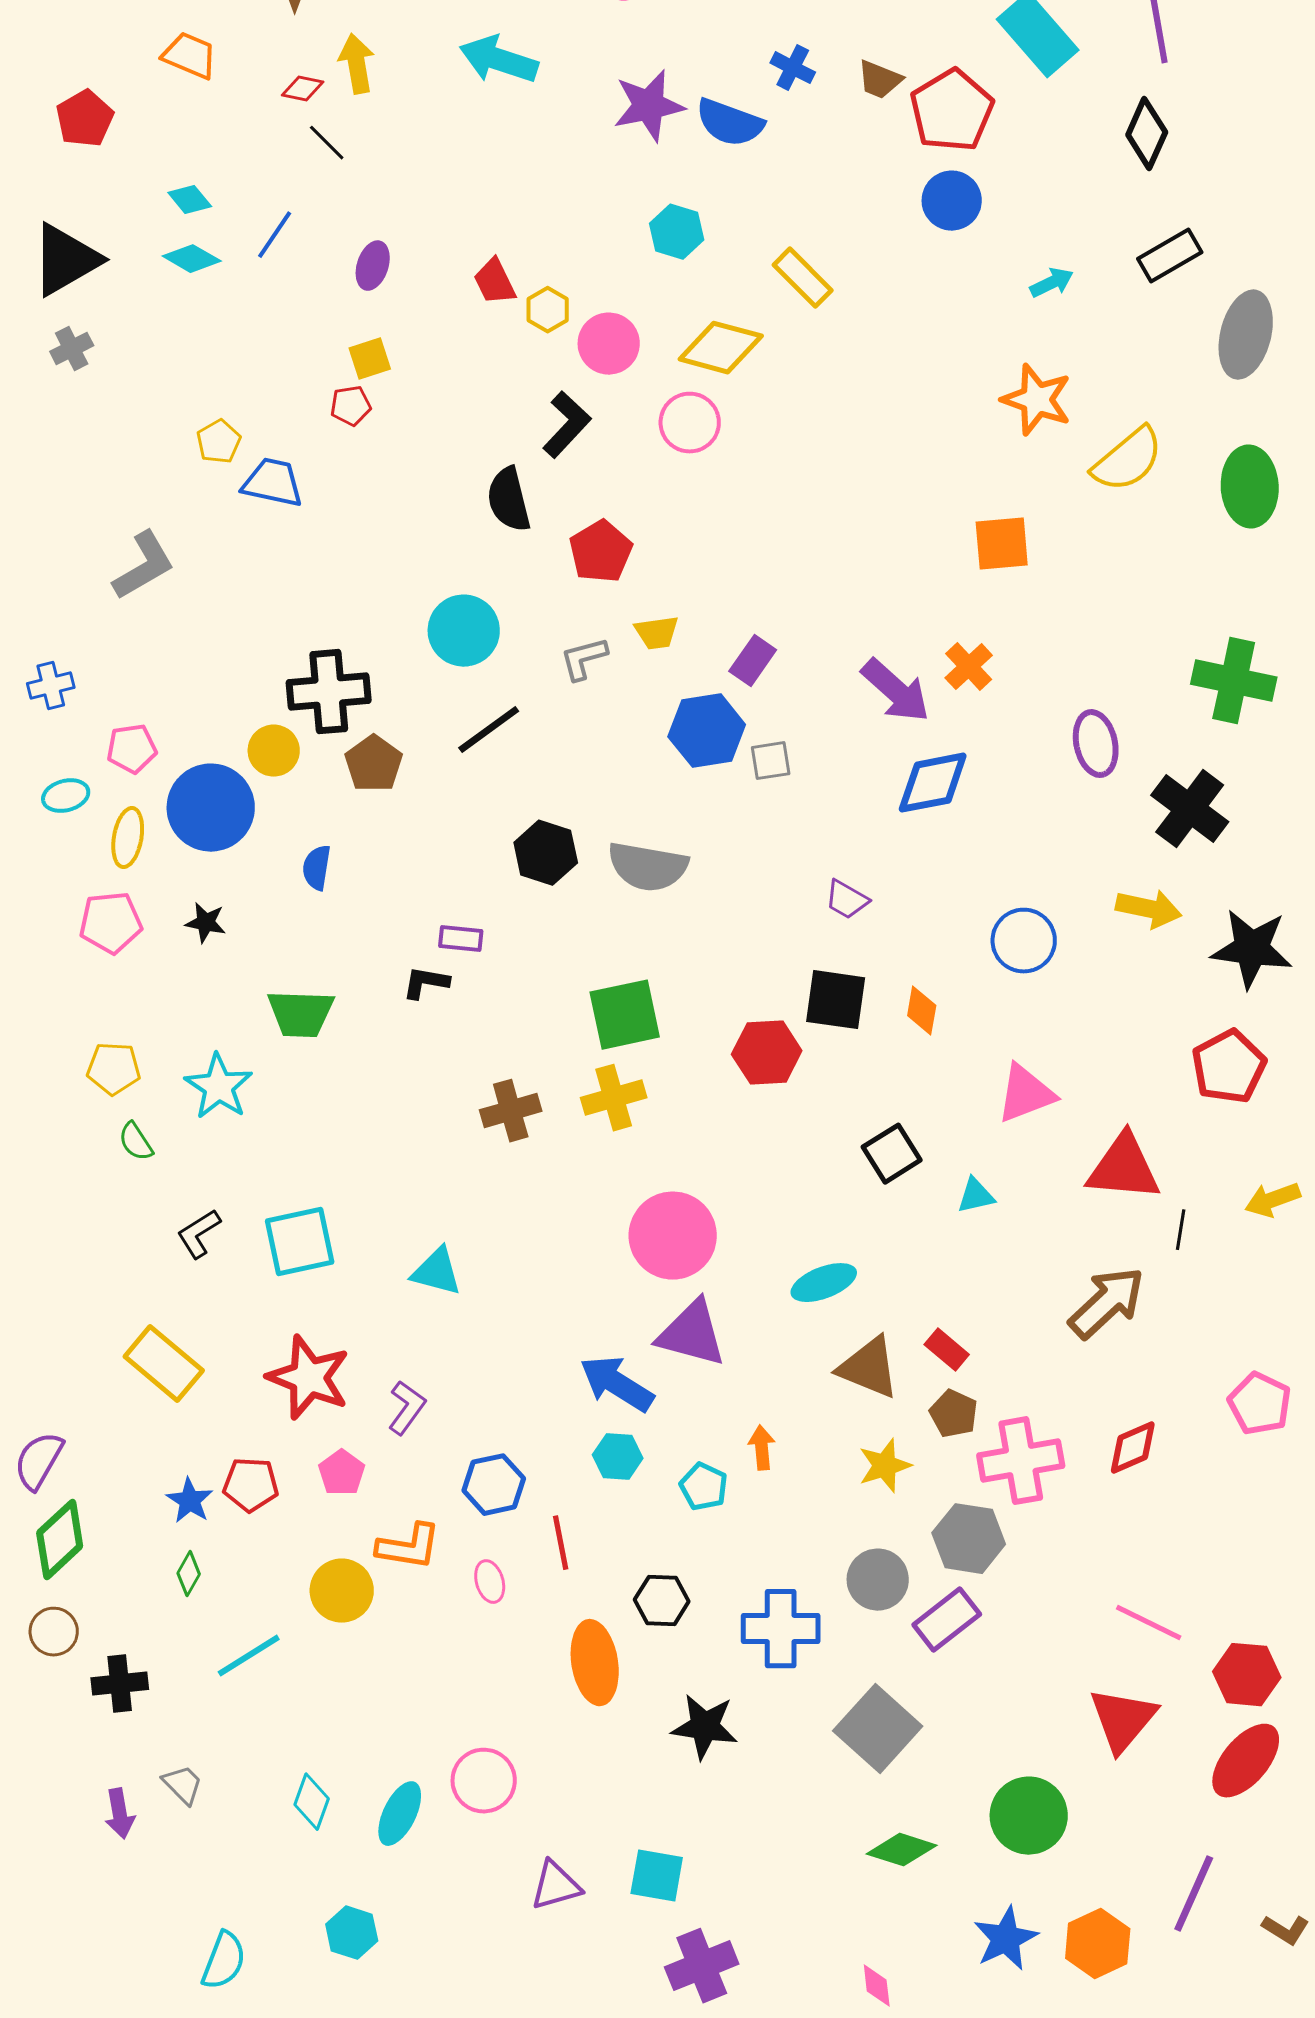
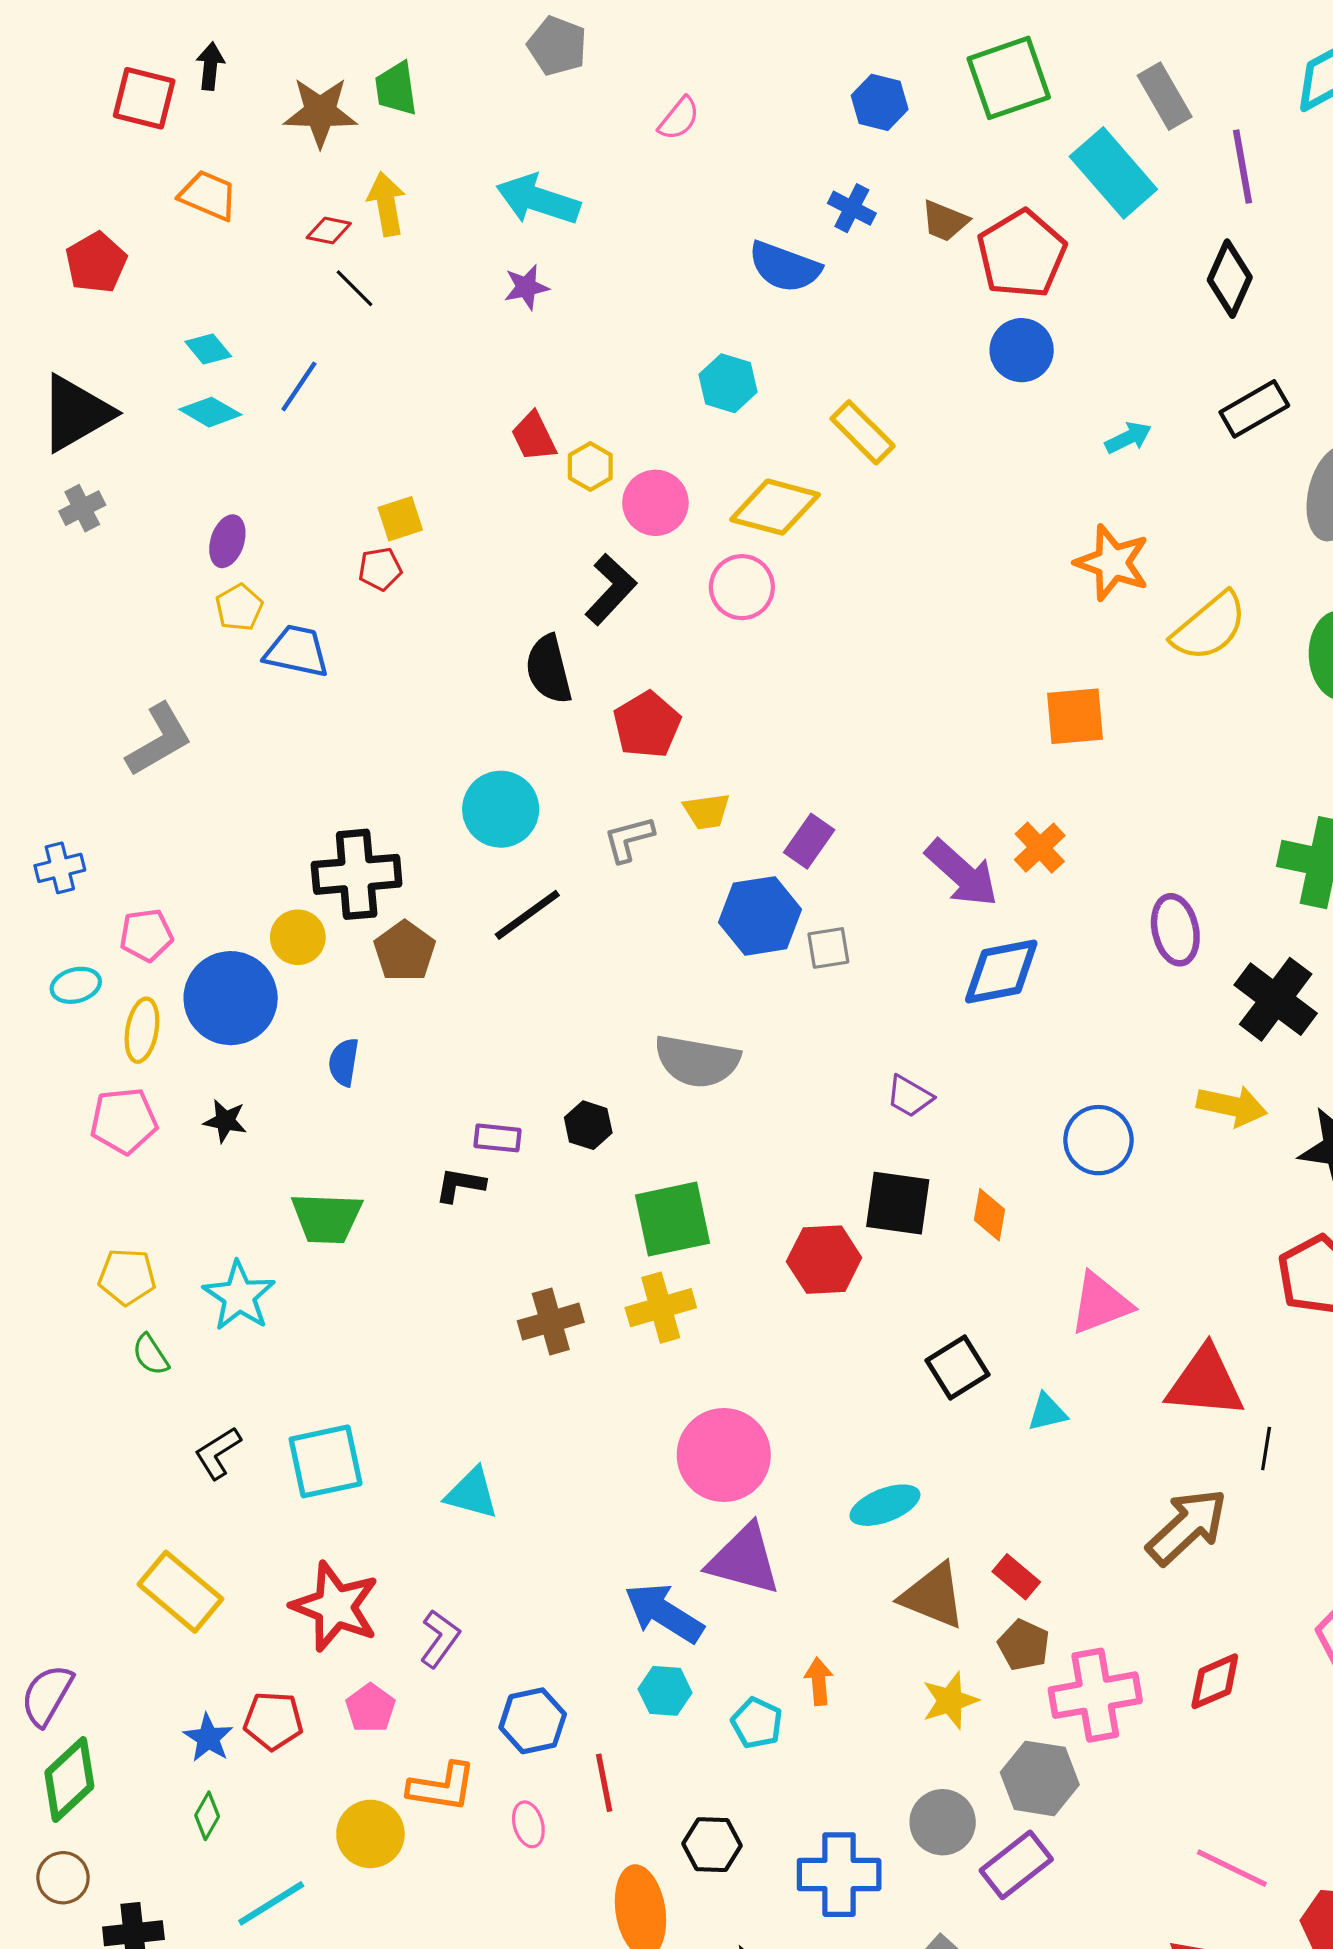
purple star: (649, 106) -> (526, 287), moved, size x0.6
purple ellipse: (373, 266) -> (227, 541), moved
black hexagon: (546, 853) -> (588, 1125), moved, size x0.7

